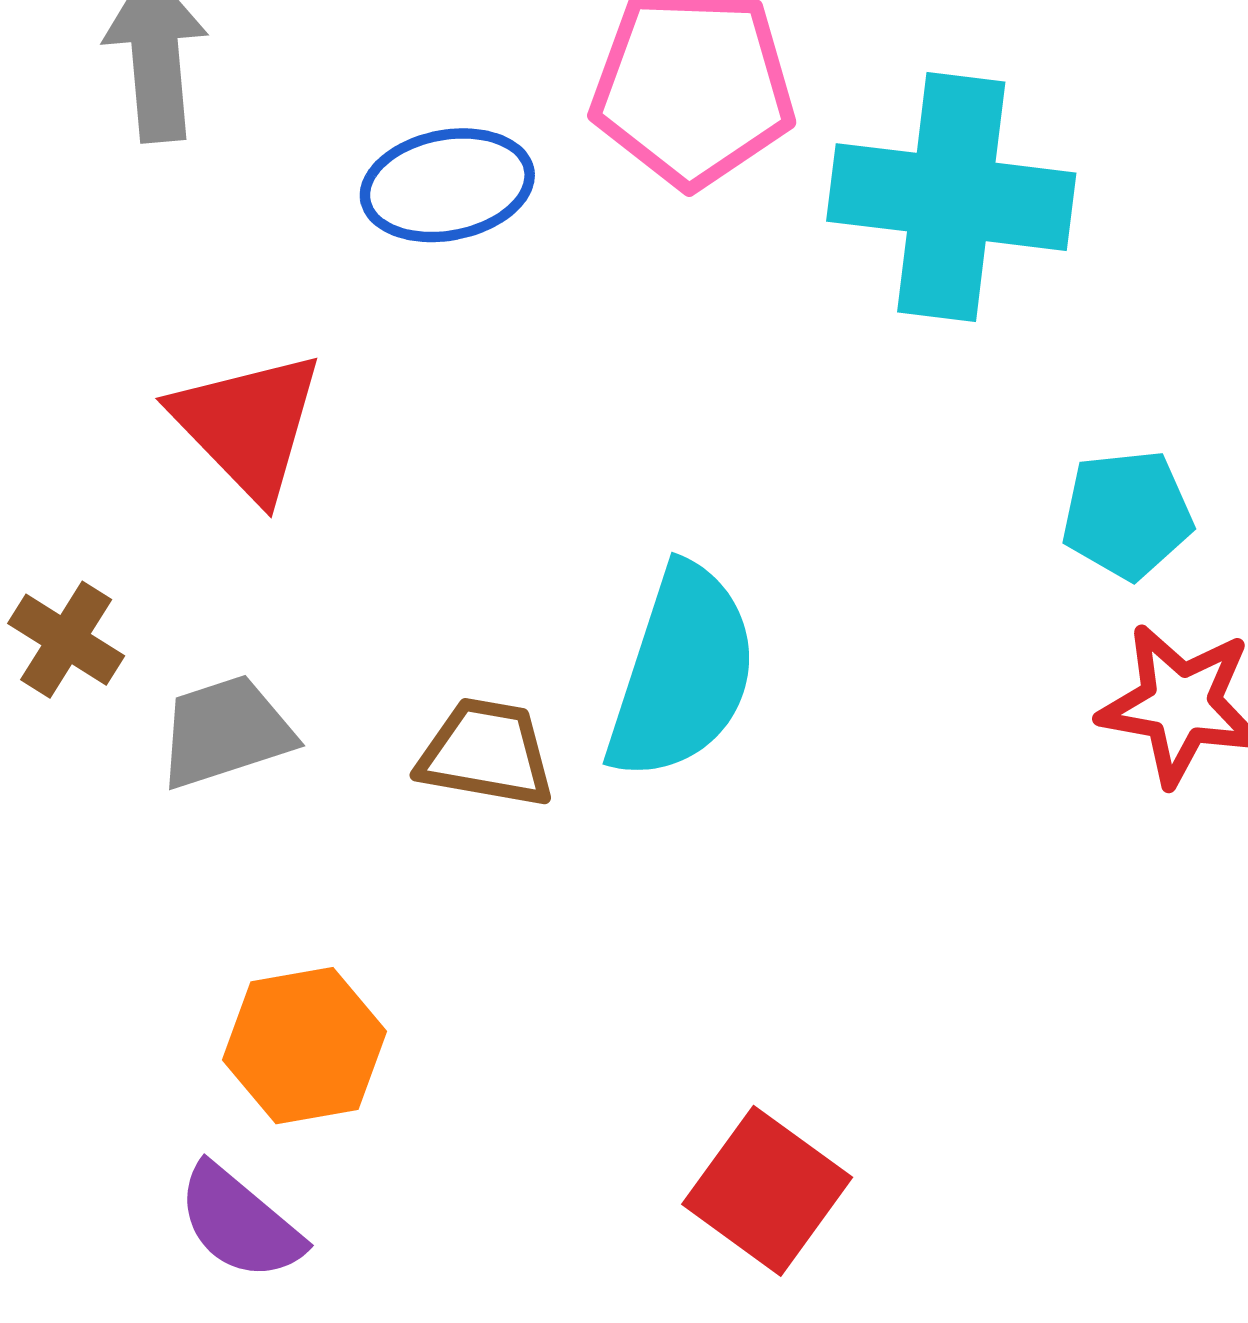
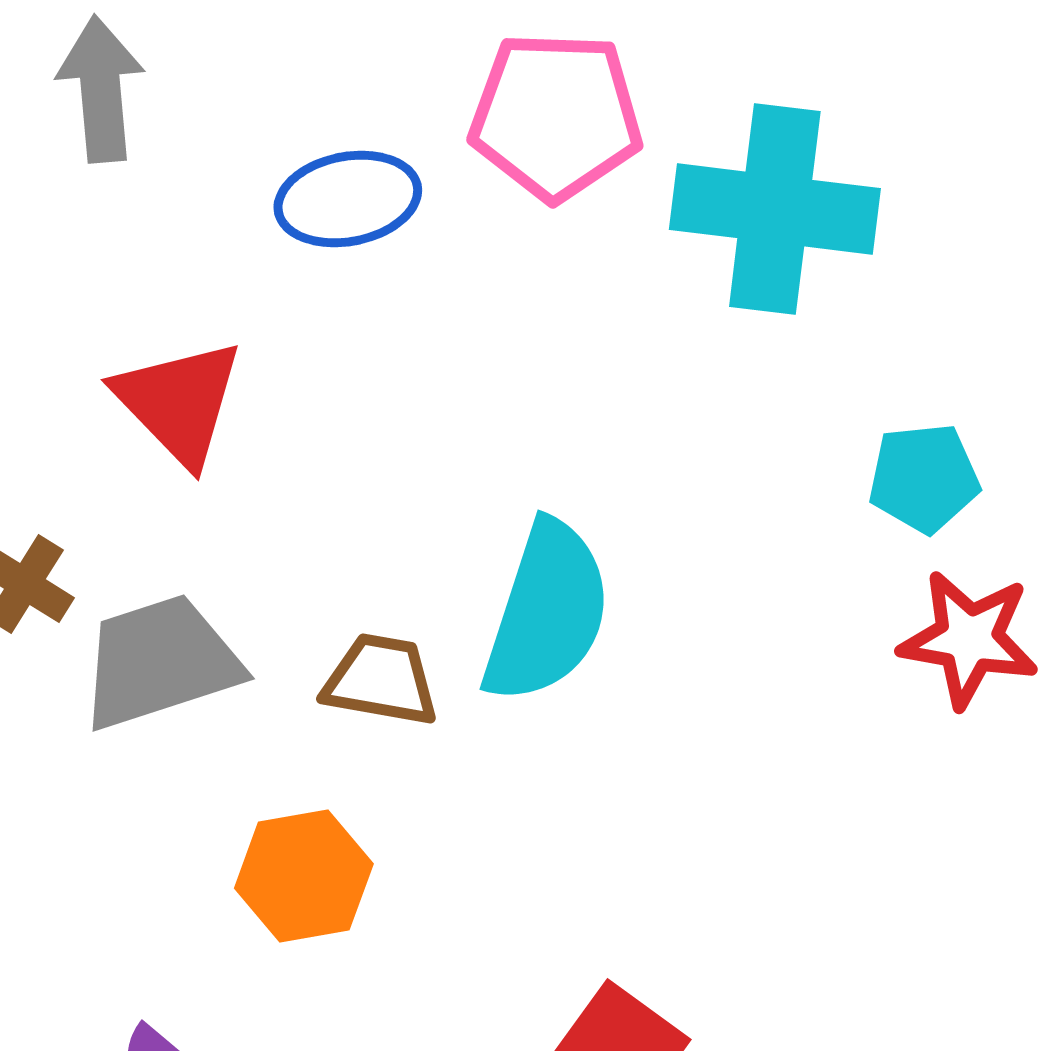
gray trapezoid: (225, 732) -> (160, 662), size x1.4
orange hexagon: (304, 1046) -> (304, 876), moved

